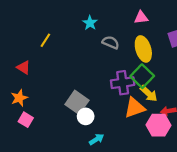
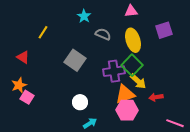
gray square: (77, 102) -> (75, 60), moved
pink square: (26, 120) -> (27, 97), moved
pink hexagon: (159, 125) -> (127, 110), moved

